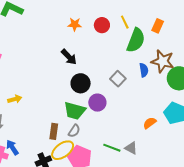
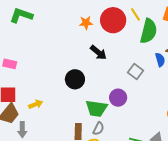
red circle: (102, 25) -> (113, 20), size x1.6
black arrow: (69, 57) -> (98, 52), moved
black circle: (81, 83) -> (75, 79), moved

